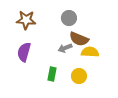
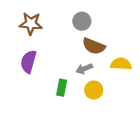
gray arrow: (65, 48) -> (84, 69), moved
yellow semicircle: (90, 52) -> (121, 64), moved

